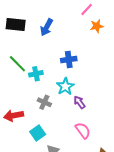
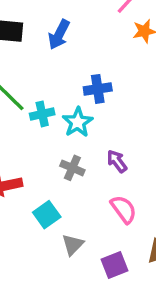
cyan star: (65, 86) -> (78, 122), moved
gray cross: (44, 102) -> (72, 168), moved

